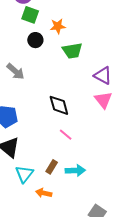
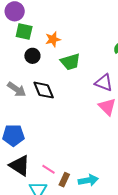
black diamond: (59, 105) -> (44, 90), moved
pink line: (66, 135) -> (49, 169), moved

